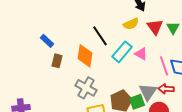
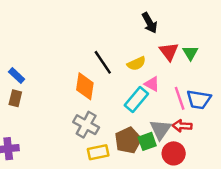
yellow semicircle: (131, 24) -> (136, 64), moved
blue rectangle: (47, 41) -> (17, 76), moved
cyan rectangle: (122, 52) -> (136, 99), moved
brown rectangle: (57, 61) -> (15, 98), moved

